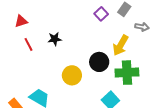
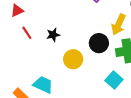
black star: (55, 39) -> (53, 35), moved

